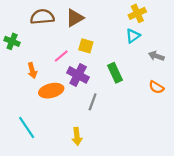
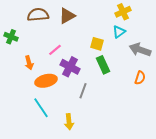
yellow square: (86, 46) -> (97, 44), moved
gray arrow: (156, 56) -> (140, 50), size x1.5
orange semicircle: (156, 87) -> (140, 78), turned -104
cyan line: (27, 128) -> (41, 108), moved

